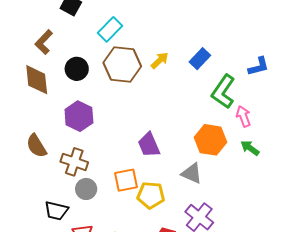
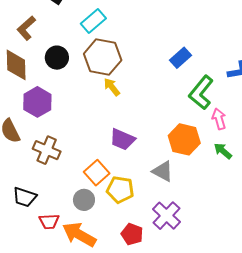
yellow arrow: (160, 60) -> (112, 87), moved, turned -90
purple hexagon: (79, 116) -> (37, 102), moved
purple trapezoid: (149, 145) -> (122, 139), turned -48
orange square: (126, 180) -> (97, 173), turned -35
gray circle: (86, 189) -> (84, 200), moved

